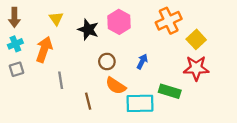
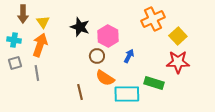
brown arrow: (14, 17) -> (23, 14), moved
yellow triangle: (56, 19) -> (43, 22), moved
pink hexagon: (119, 22) -> (108, 36), moved
cyan cross: (15, 44) -> (14, 40), turned 32
gray line: (61, 80) -> (37, 73), moved

